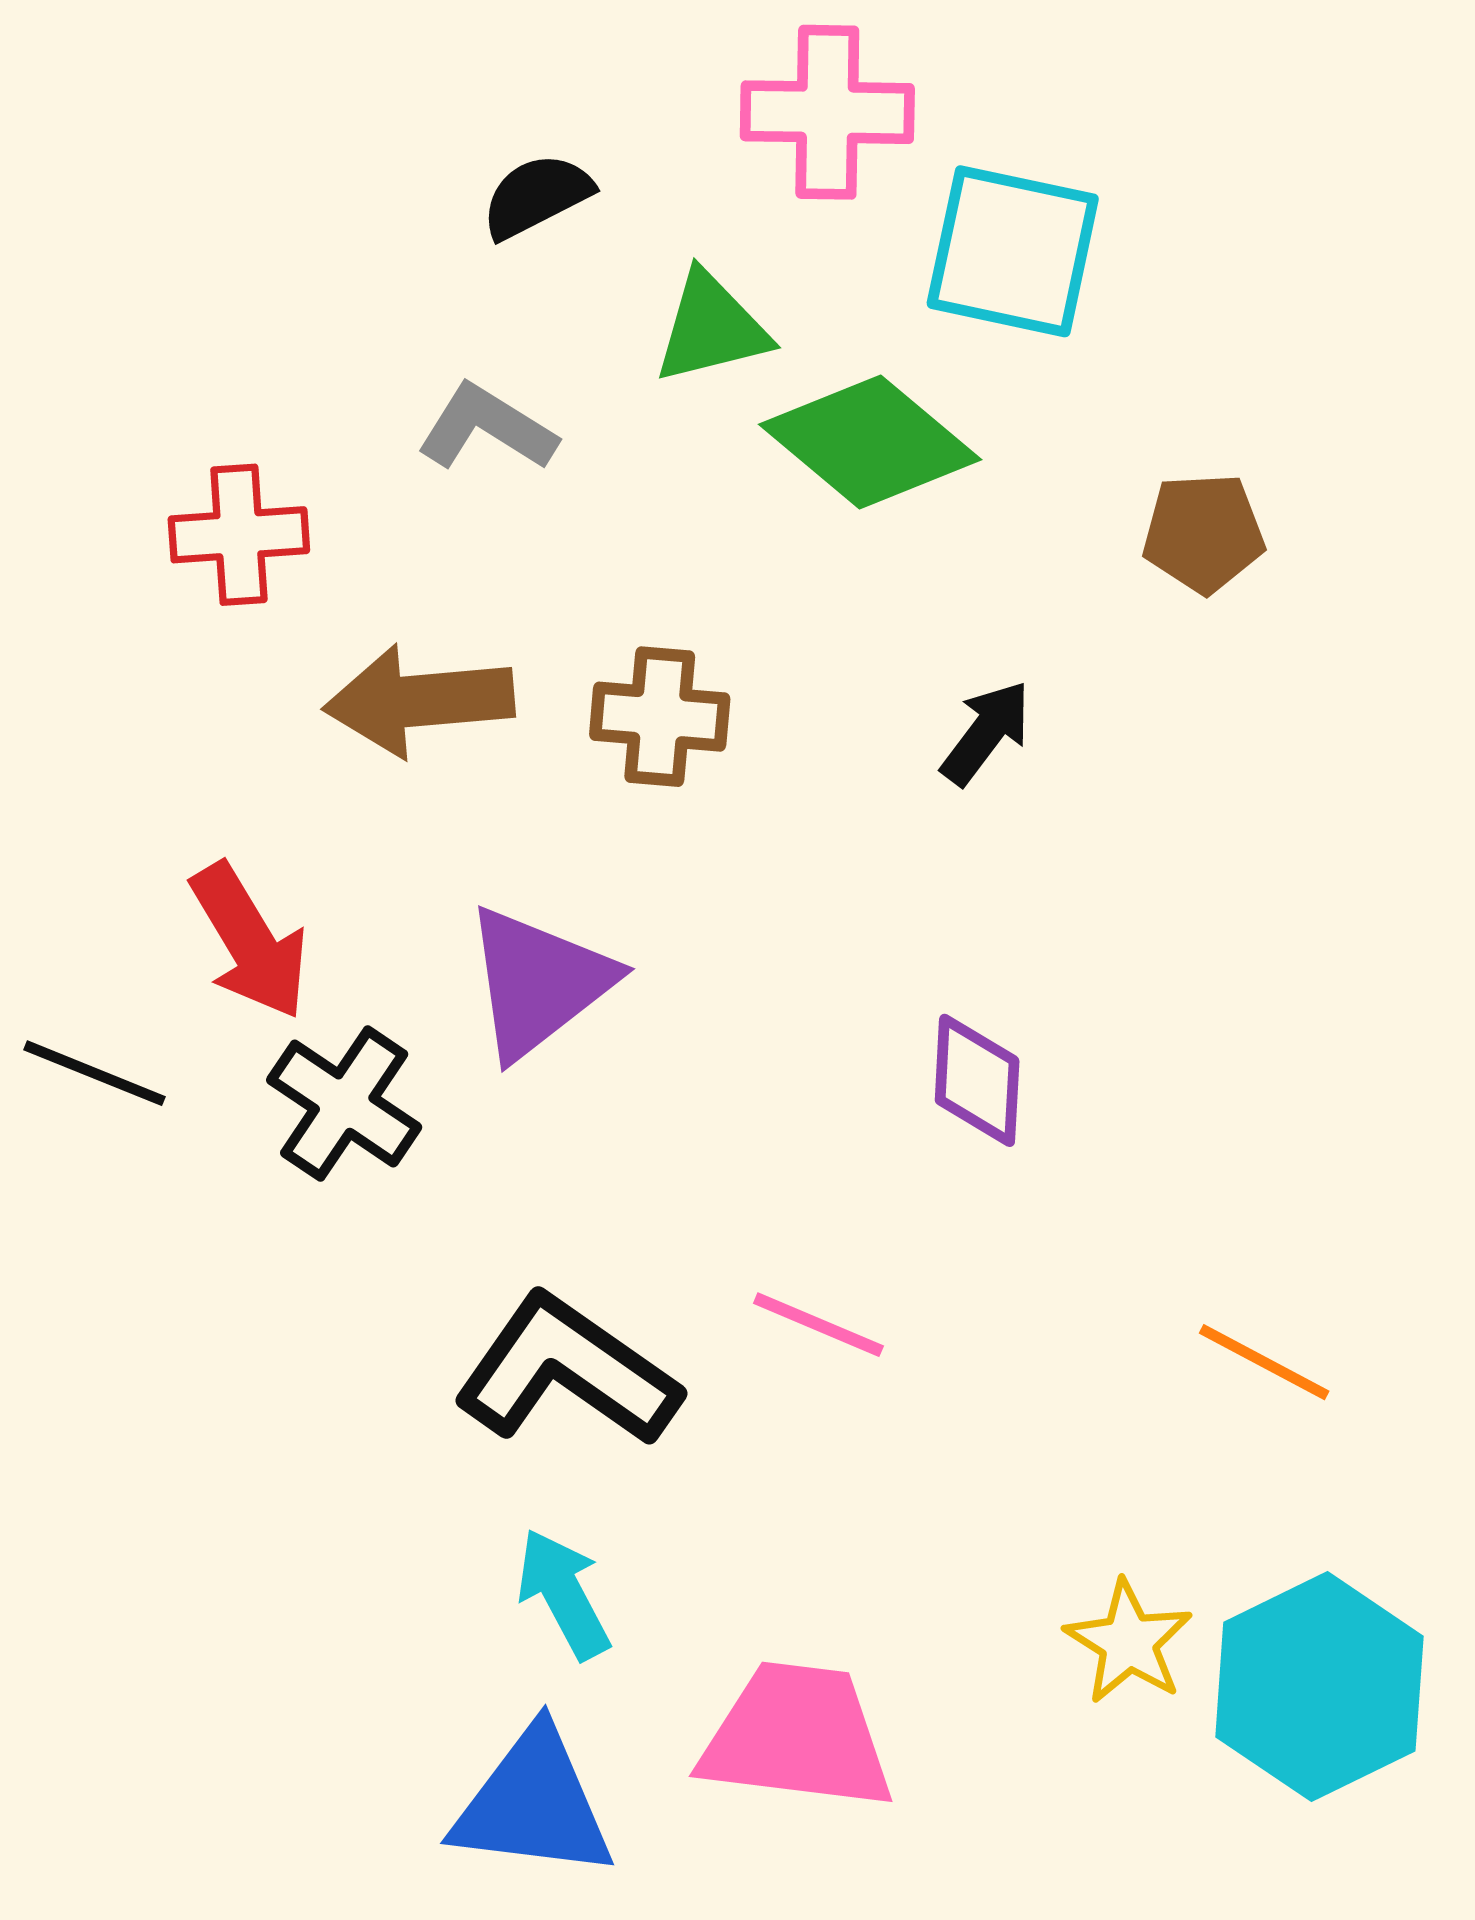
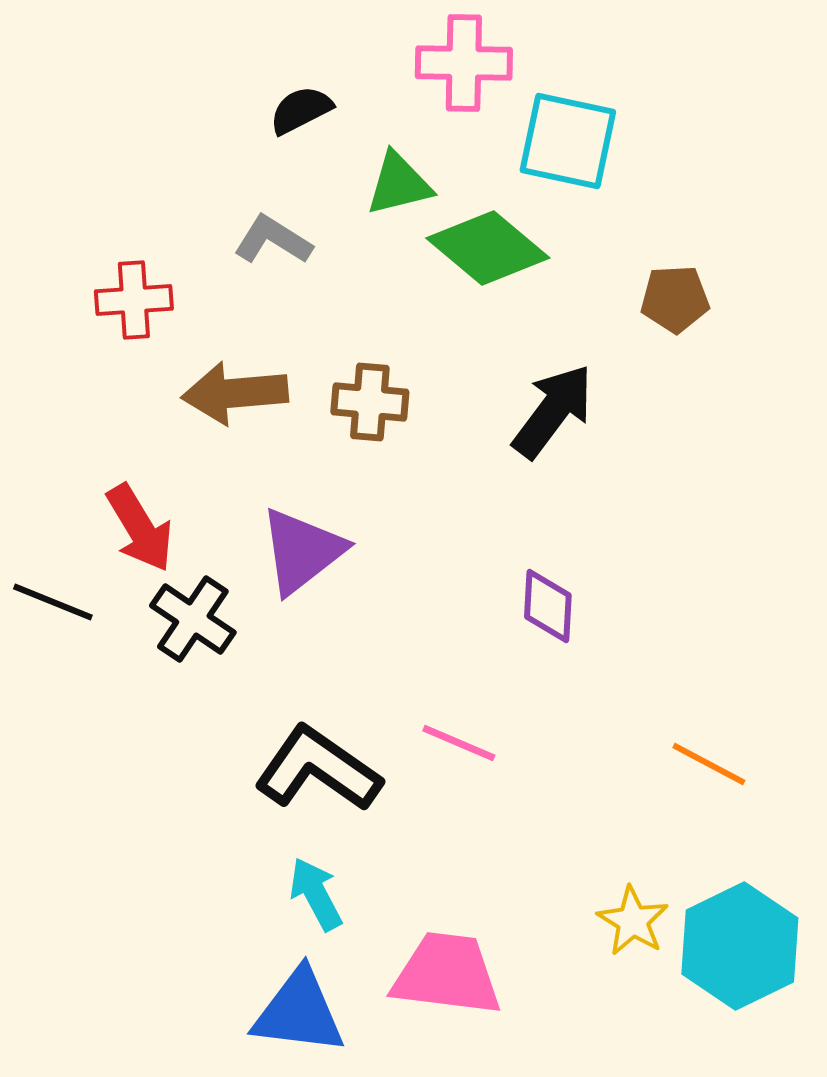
black arrow: (986, 733) -> (553, 411), size x1.6

